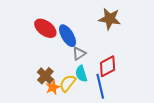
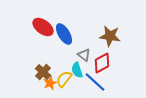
brown star: (110, 19) -> (110, 36), moved
gray triangle: (79, 54) -> (84, 55), moved, turned -48
blue line: (100, 86) -> (95, 82), turned -35

